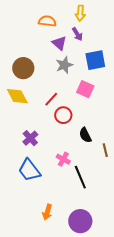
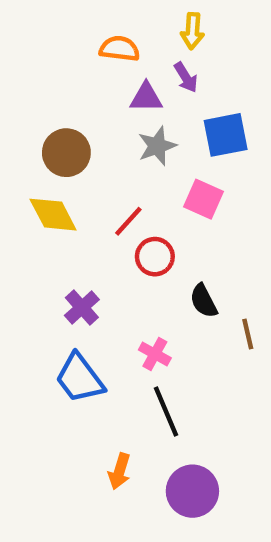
purple triangle: (59, 43) -> (146, 97), turned -42
black line: (80, 177) -> (166, 411), moved

